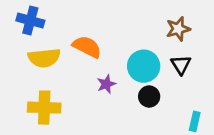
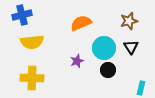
blue cross: (30, 21) -> (22, 15), turned -30
orange semicircle: (87, 47) -> (81, 23), moved, turned -50

